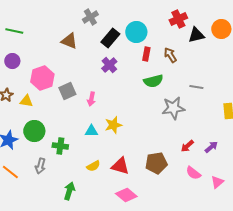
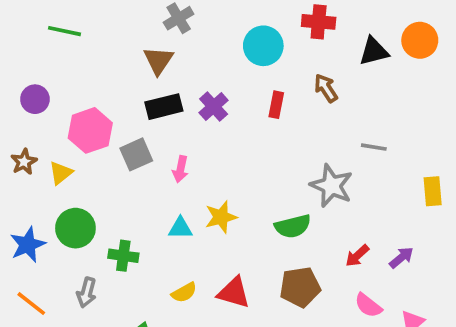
red cross: (178, 19) -> (319, 22), moved, turned 30
green line: (14, 31) -> (64, 31), moved
black rectangle: (110, 38) -> (164, 107), moved, turned 36
brown triangle: (69, 41) -> (158, 61), moved, turned 42
red rectangle: (146, 54) -> (276, 105), moved
green semicircle: (153, 81) -> (293, 226), moved
yellow triangle: (26, 101) -> (61, 173), turned -48
gray star: (173, 108) -> (331, 186), turned 30

